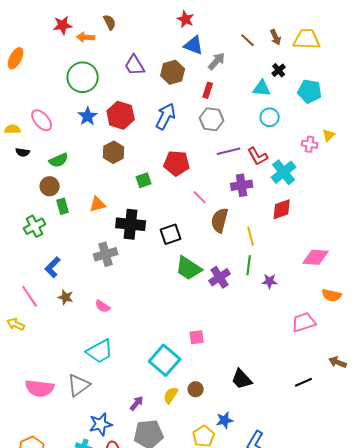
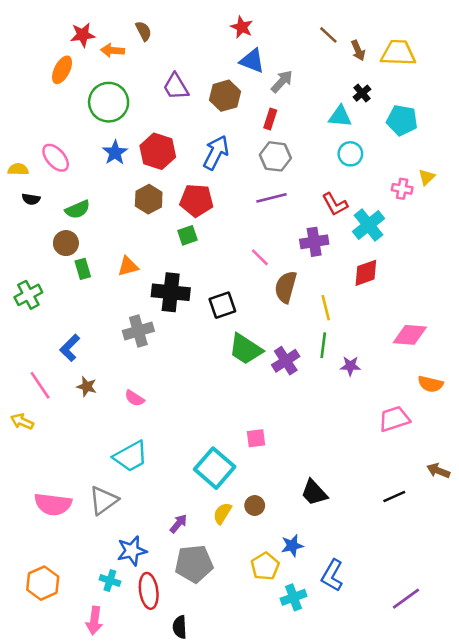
brown line: (248, 40) -> (328, 35), moved
orange ellipse: (16, 58) -> (62, 70), moved
purple line: (229, 151) -> (272, 198), moved
red pentagon: (177, 163) -> (197, 200), moved
green cross: (35, 226) -> (28, 295), moved

